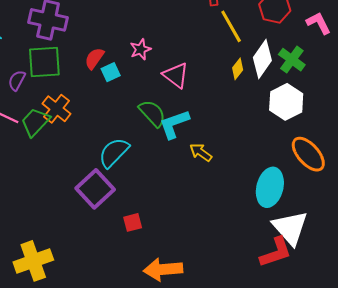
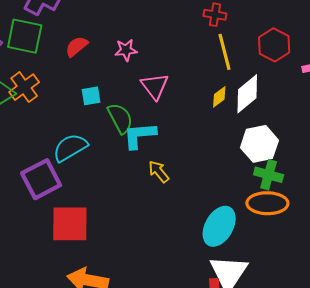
green cross: (292, 60) -> (269, 175), moved, turned -36
cyan square: (111, 72) -> (91, 96), moved
orange ellipse: (308, 154) -> (267, 203), turned -63
red square: (133, 222) -> (70, 224), size x2.0

